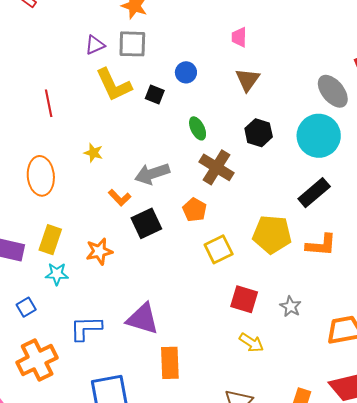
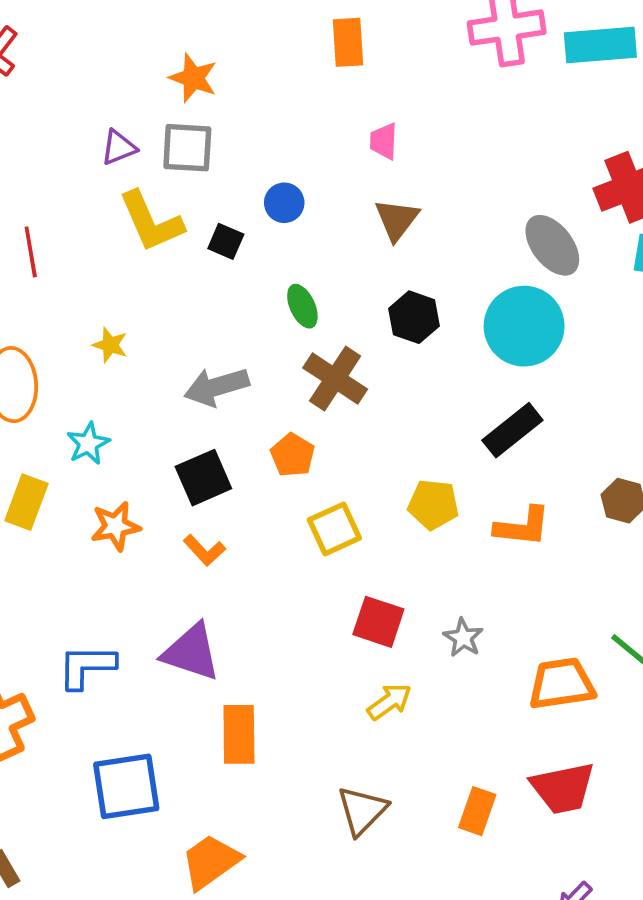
orange L-shape: (120, 198) -> (204, 550), moved
yellow pentagon: (272, 234) -> (433, 504), size x0.7
cyan star: (57, 274) -> (88, 444), moved, turned -30
yellow arrow: (251, 343) -> (389, 702), turned -70

